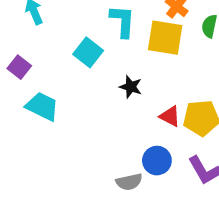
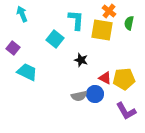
blue circle: (157, 161) -> (95, 94), moved
gray semicircle: (129, 182) -> (79, 96), moved

